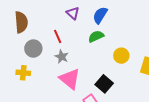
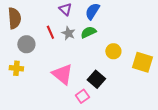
gray star: (62, 57) -> (68, 33), moved

